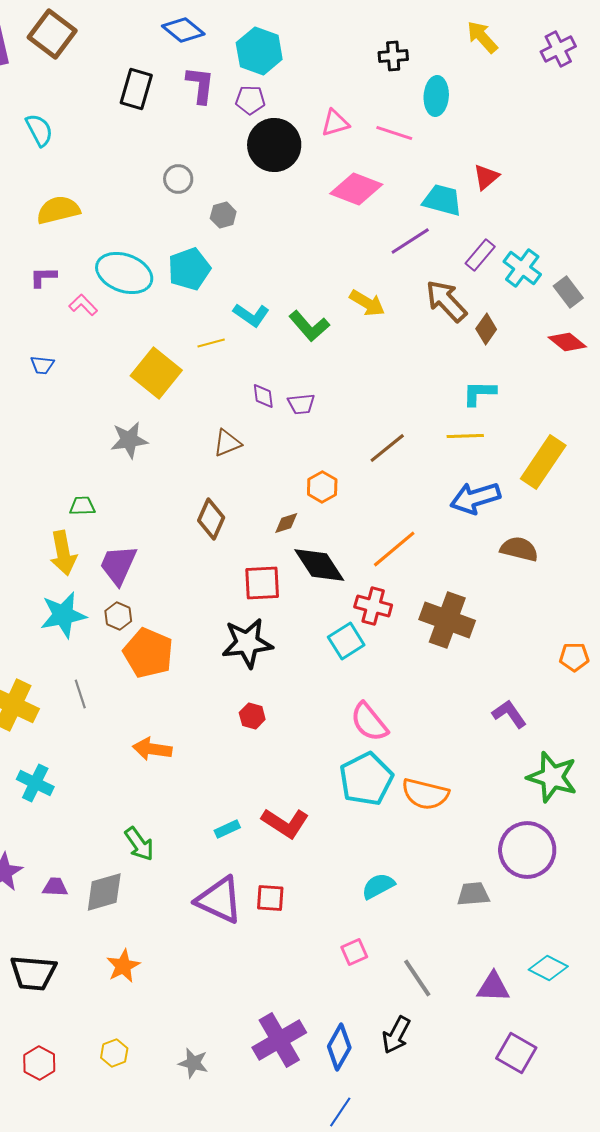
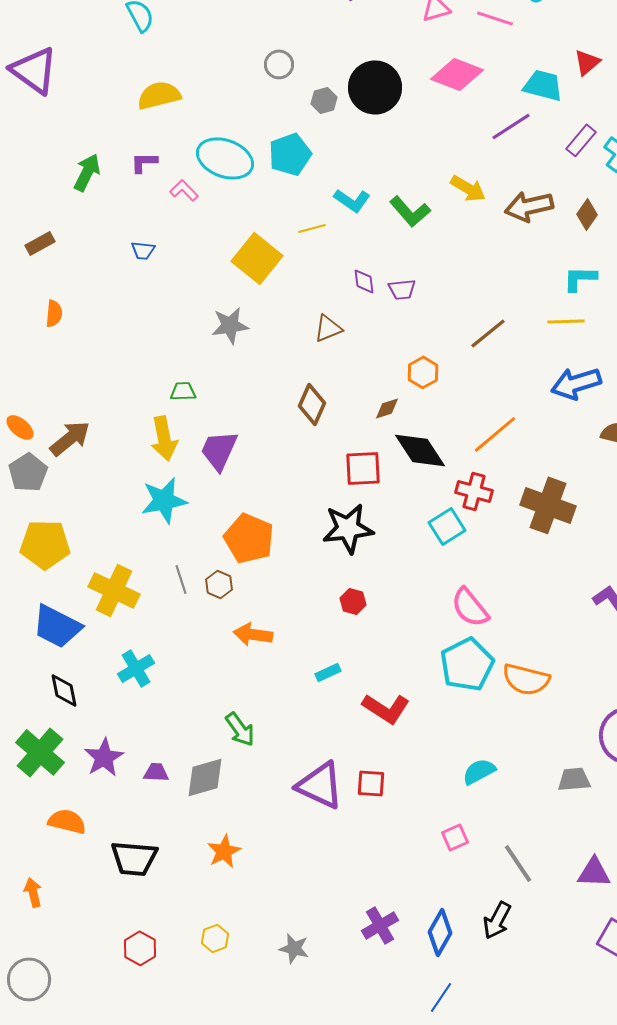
black circle: (274, 145) -> (375, 87), moved
brown arrow: (446, 301) -> (529, 206), moved, turned -60
brown hexagon: (118, 616) -> (219, 584), moved
cyan cross: (35, 783) -> (136, 668), turned 33
cyan rectangle: (227, 829) -> (328, 672), moved
purple cross: (279, 1040) -> (380, 925), size x0.7

